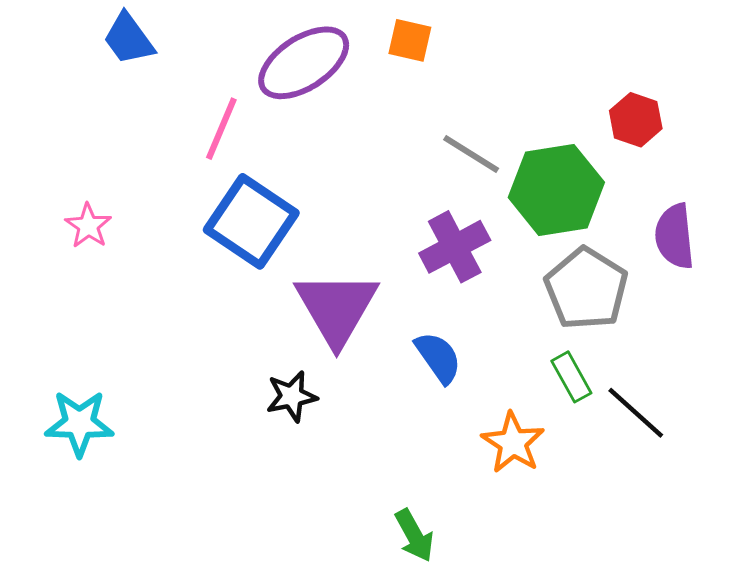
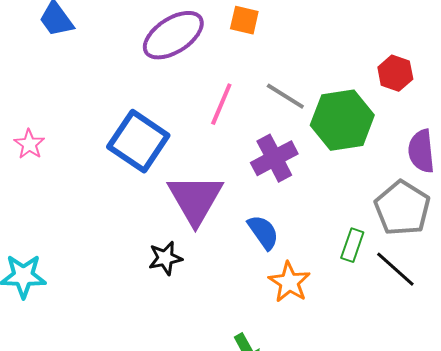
pink line: (221, 129) -> (221, 104), moved
gray pentagon: (586, 289) -> (402, 208), moved
green rectangle: (571, 377) -> (352, 245), turned 48
orange star: (513, 443) -> (289, 282), moved

